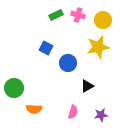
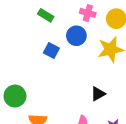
green rectangle: (56, 15) -> (46, 15), moved, turned 56
blue circle: (68, 63) -> (76, 36), moved

